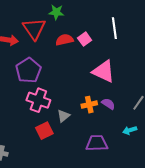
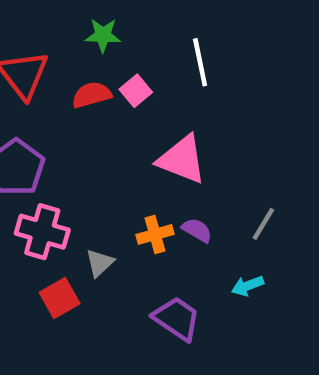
green star: (56, 12) -> (103, 35), moved
purple trapezoid: (97, 143) -> (177, 319), turned 40

